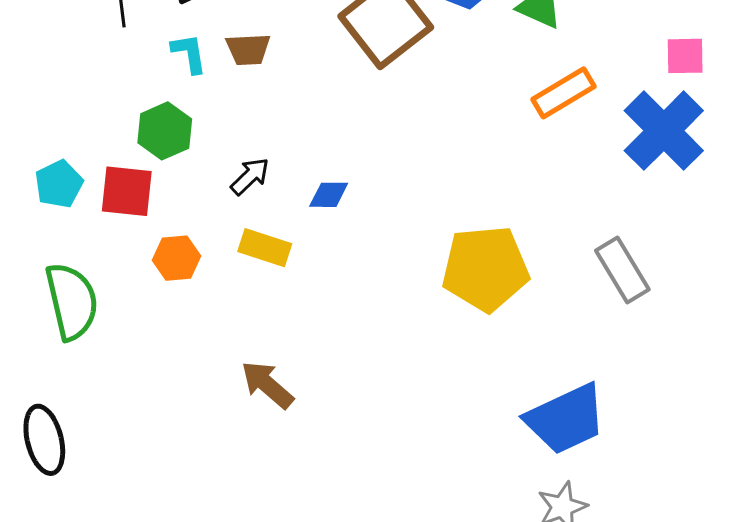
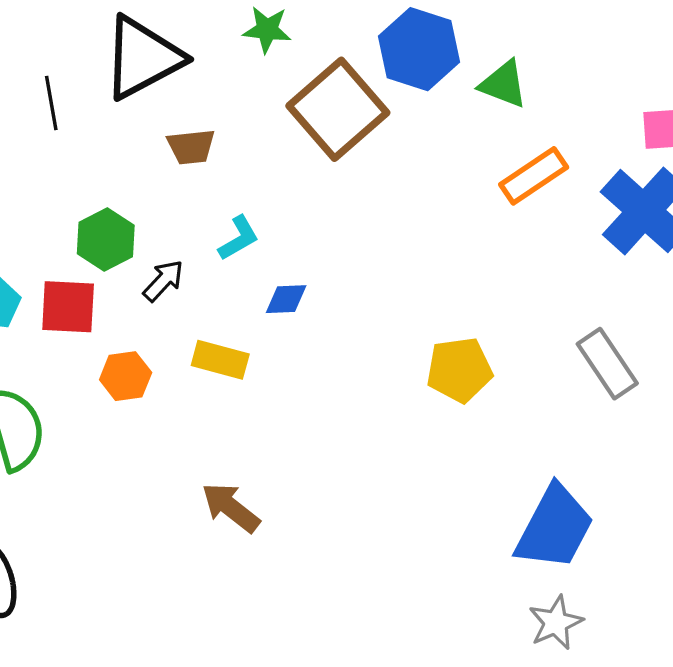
cyan L-shape: (189, 53) -> (239, 238), moved, turned 72
black arrow: (250, 176) -> (163, 281), moved
yellow pentagon: (485, 269) -> (459, 370), size x0.7
blue trapezoid: (566, 419) -> (555, 528), turned -34

